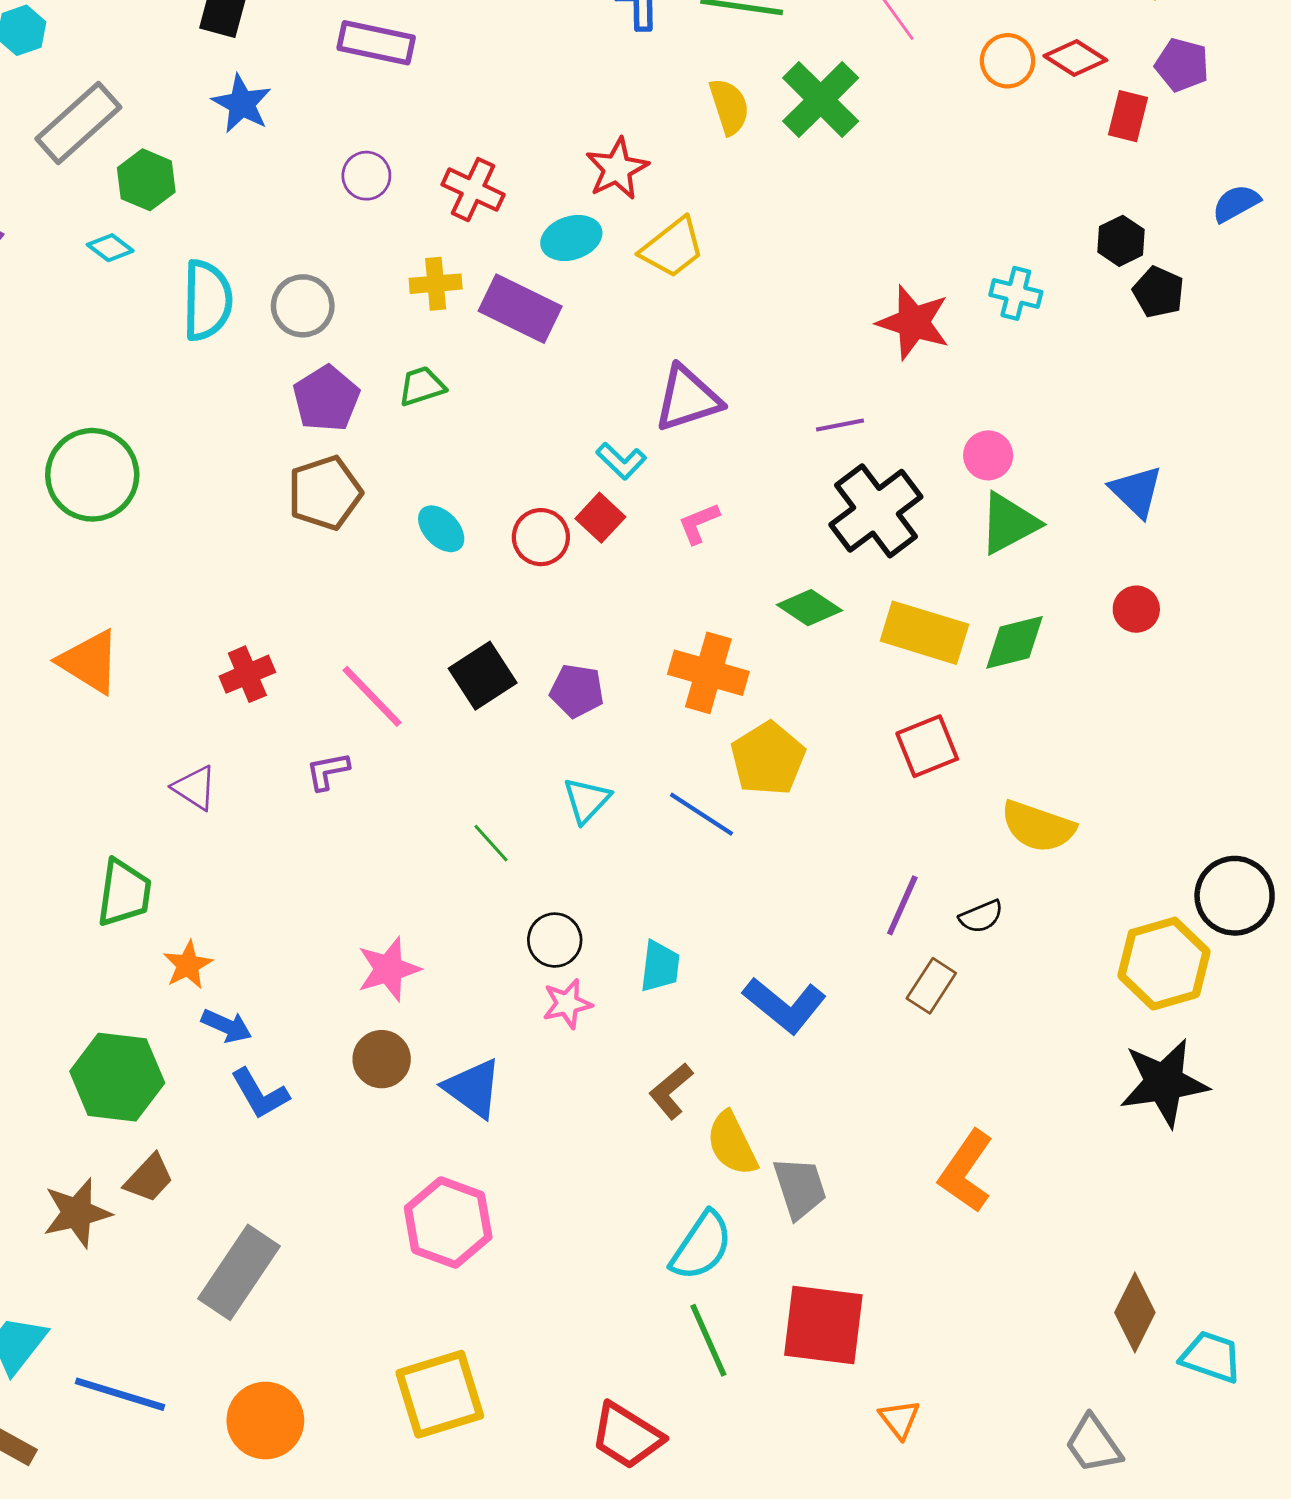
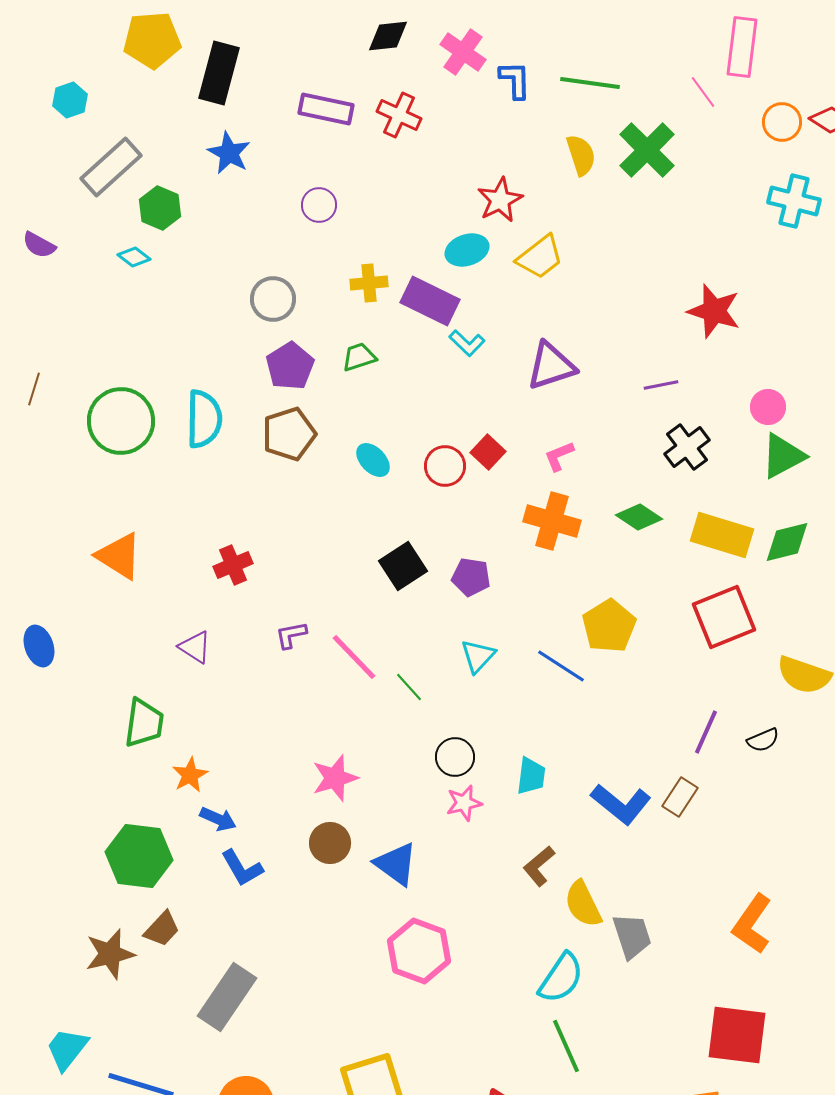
red cross: (473, 190) -> (399, 115), moved
cyan cross: (1016, 293) -> (794, 201), moved, size x1.4
cyan semicircle: (207, 300) -> (204, 419), moved
cyan L-shape: (621, 461) -> (467, 343), moved
black cross: (876, 511) -> (687, 447), size x0.7
orange cross: (708, 673) -> (552, 521), moved
pink line: (372, 696) -> (354, 657), moved
red square: (927, 746) -> (724, 617), size x1.4
brown rectangle: (931, 986) -> (680, 797), moved
pink hexagon: (448, 1223) -> (419, 951), moved
red square: (823, 1325) -> (737, 1035), moved

